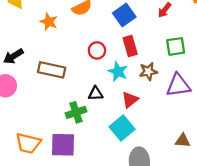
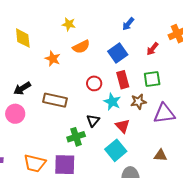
green square: (176, 46) -> (152, 79), moved
black triangle: (96, 94) -> (93, 121), turned -48
red triangle: (130, 100) -> (123, 126), turned -35
brown triangle: (183, 141) -> (160, 155), moved

